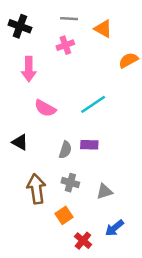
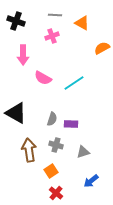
pink semicircle: (45, 108) -> (43, 78), moved
black triangle: (20, 142) -> (16, 113), size x1.6
purple rectangle: (89, 145) -> (71, 124), moved
red cross: (83, 241) -> (56, 193), moved

